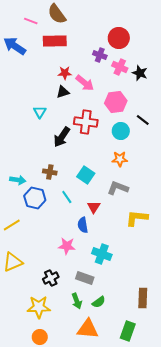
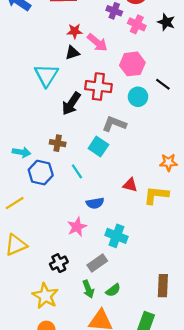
black star: (140, 73) -> (166, 22), moved
cyan triangle: (40, 112) -> (46, 75), size x1.6
orange star: (120, 159) -> (169, 162), moved
gray L-shape: (118, 188) -> (114, 124), moved
red triangle: (94, 207) -> (130, 185), moved, turned -48
blue semicircle: (83, 225) -> (95, 203), turned -91
pink star: (67, 246) -> (77, 227), turned -30
gray rectangle: (85, 278) -> (97, 263), turned -54
yellow star: (39, 307) -> (45, 296), turned 30

